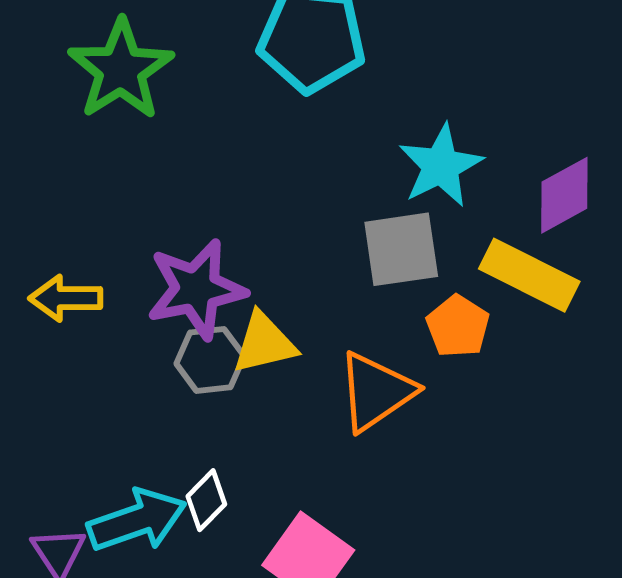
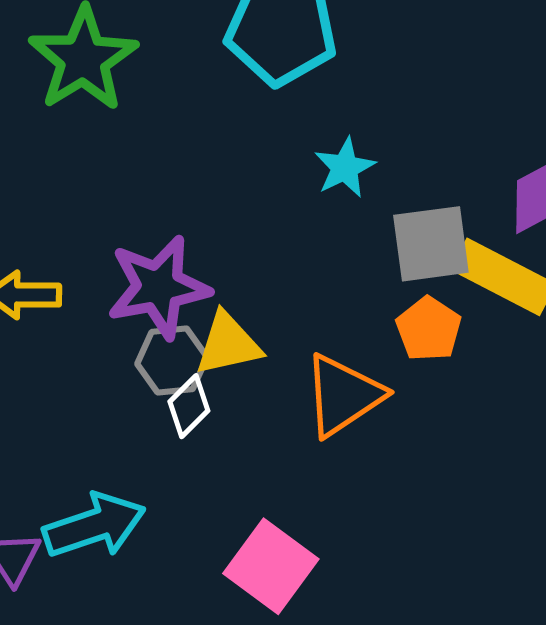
cyan star: (441, 166) -> (345, 168), moved, size x0.7
gray square: (401, 249) -> (431, 244), moved
white diamond: (206, 500) -> (189, 406), moved

